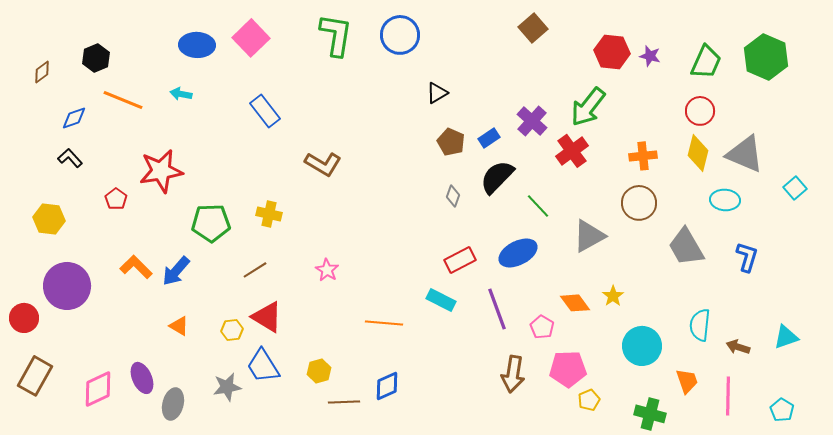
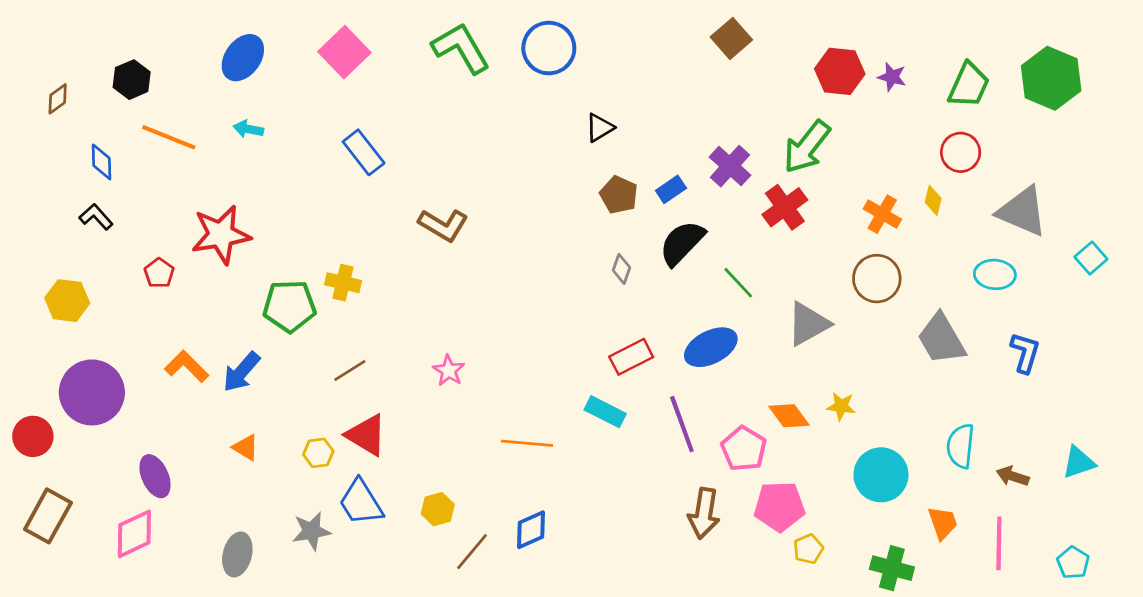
green L-shape: (336, 35) -> (461, 48), turned -39
blue ellipse: (197, 45) -> (243, 58), moved, turned -56
blue diamond: (74, 118) -> (101, 162), turned -72
yellow diamond: (698, 153) -> (933, 200), moved, size x0.6
orange cross: (643, 156) -> (882, 214), turned 36
yellow cross: (269, 214) -> (343, 283), moved
yellow star: (613, 296) -> (841, 406), turned -30
pink pentagon: (542, 327) -> (744, 449), size x1.4
purple ellipse: (142, 378) -> (155, 476), moved
brown line: (344, 402) -> (472, 552), turned -48

